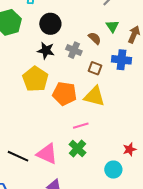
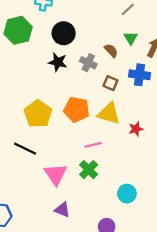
yellow pentagon: (35, 79) -> (38, 114), moved
red star: (130, 149) -> (136, 129), moved
pink triangle: (47, 154) -> (56, 174), turned 30
black line: (18, 156) -> (25, 149), moved

